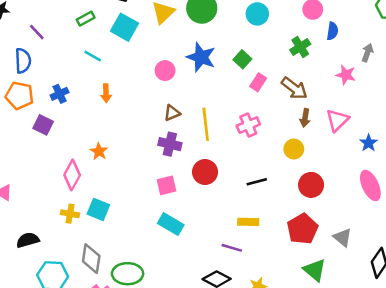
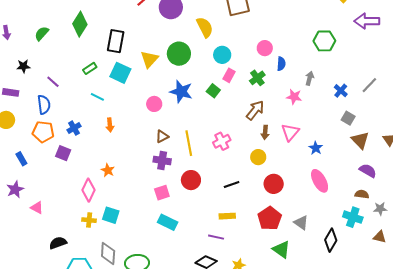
pink rectangle: (258, 82) -> (229, 75), moved
brown arrow: (294, 88) -> (255, 110), turned -85

